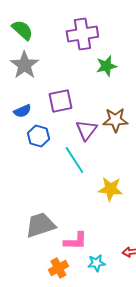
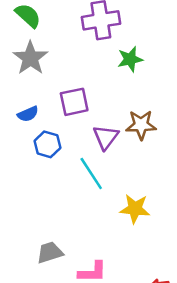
gray trapezoid: (40, 225) -> (50, 253), size x0.7

